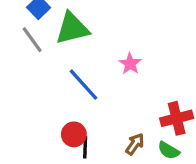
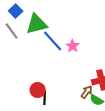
blue line: (83, 85) -> (53, 41), moved
brown arrow: (135, 144) -> (87, 92), moved

